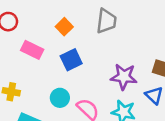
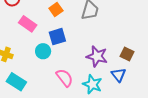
cyan circle: (60, 98) -> (43, 51), moved

